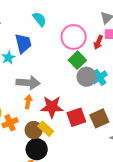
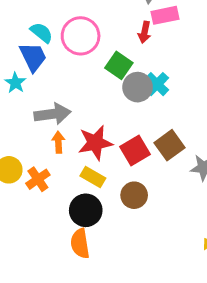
cyan semicircle: (39, 19) -> (42, 33), moved
pink circle: (74, 37) -> (81, 36), moved
brown circle: (34, 130) -> (134, 195), moved

